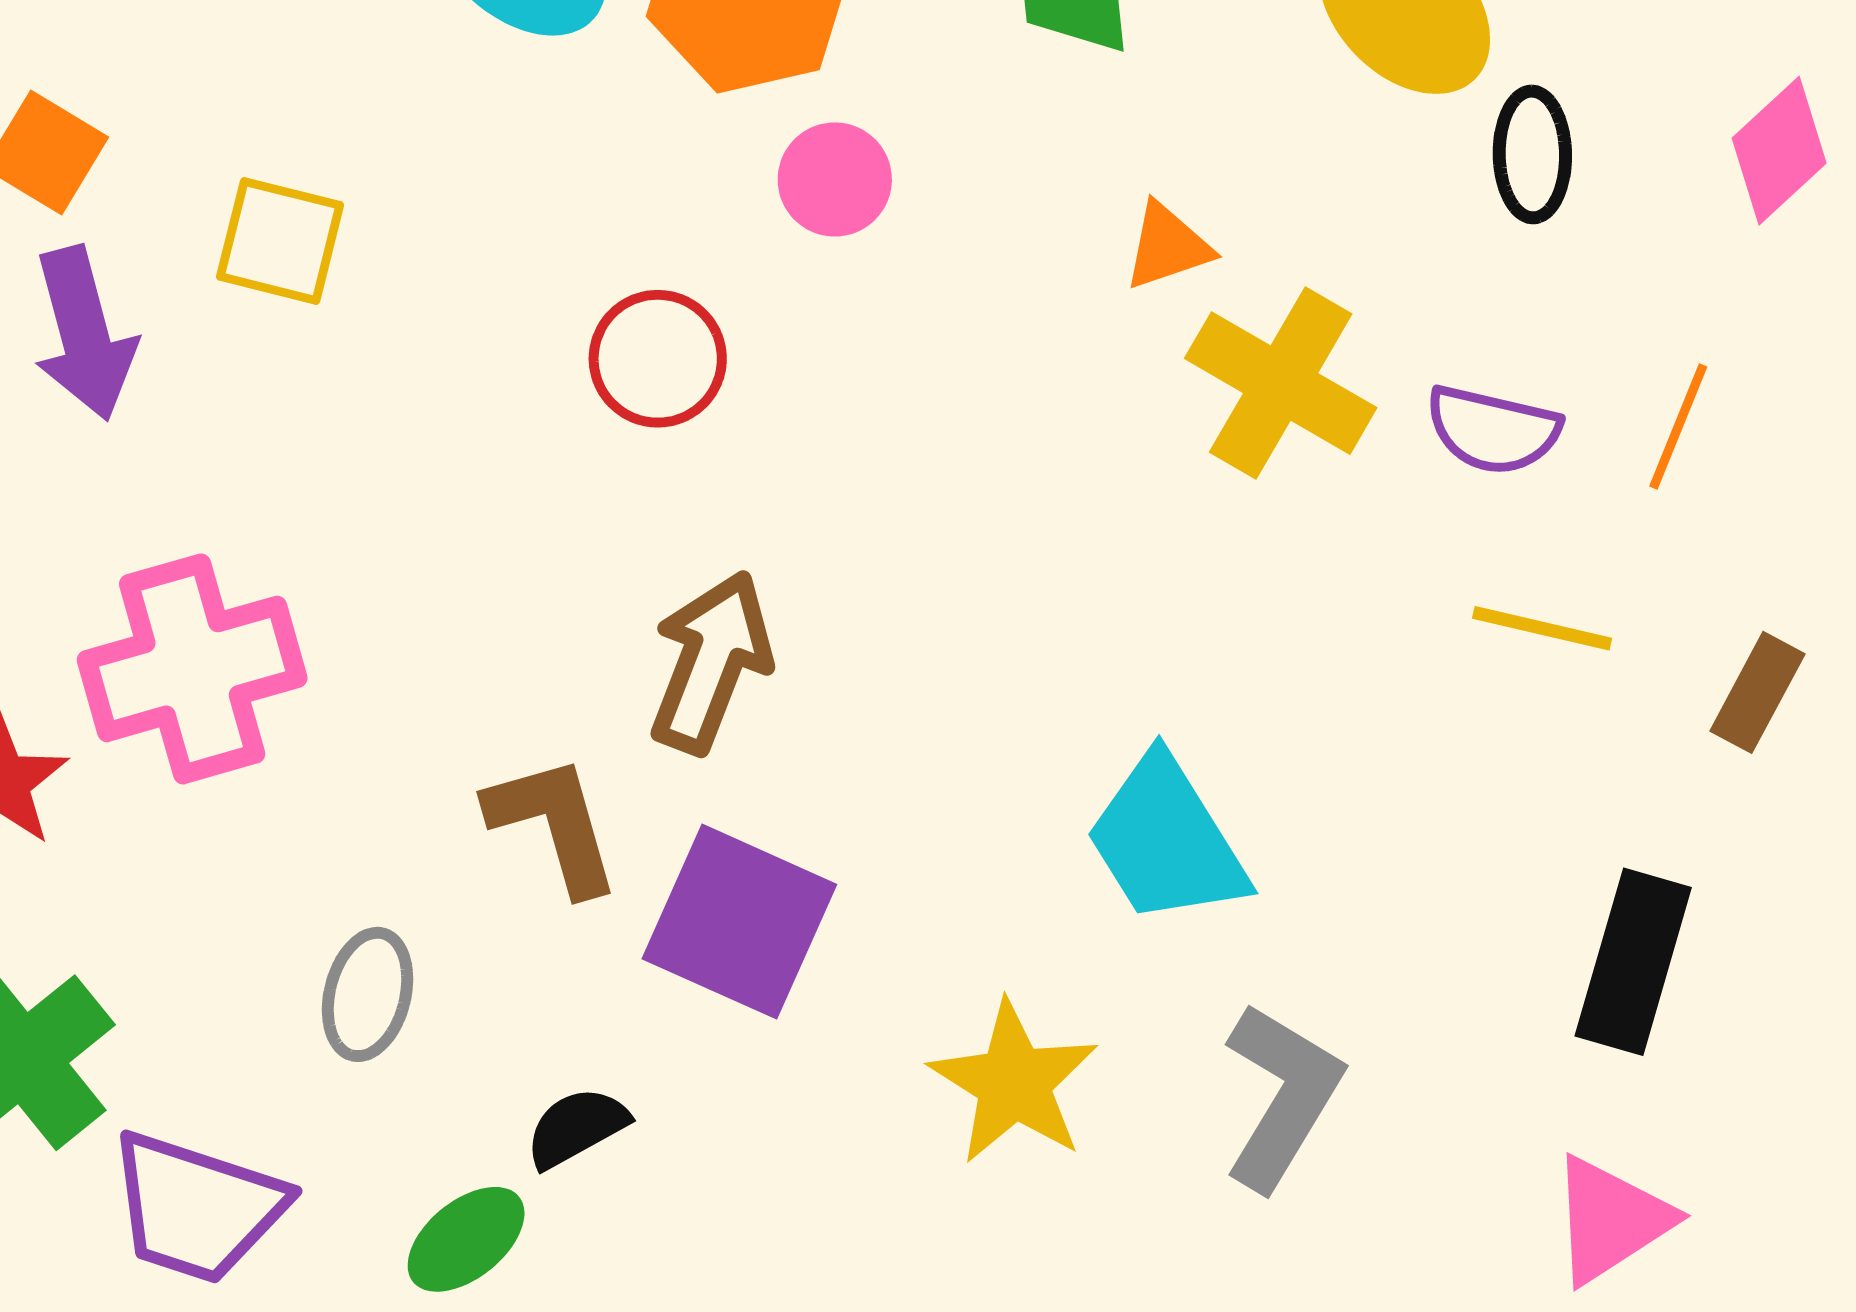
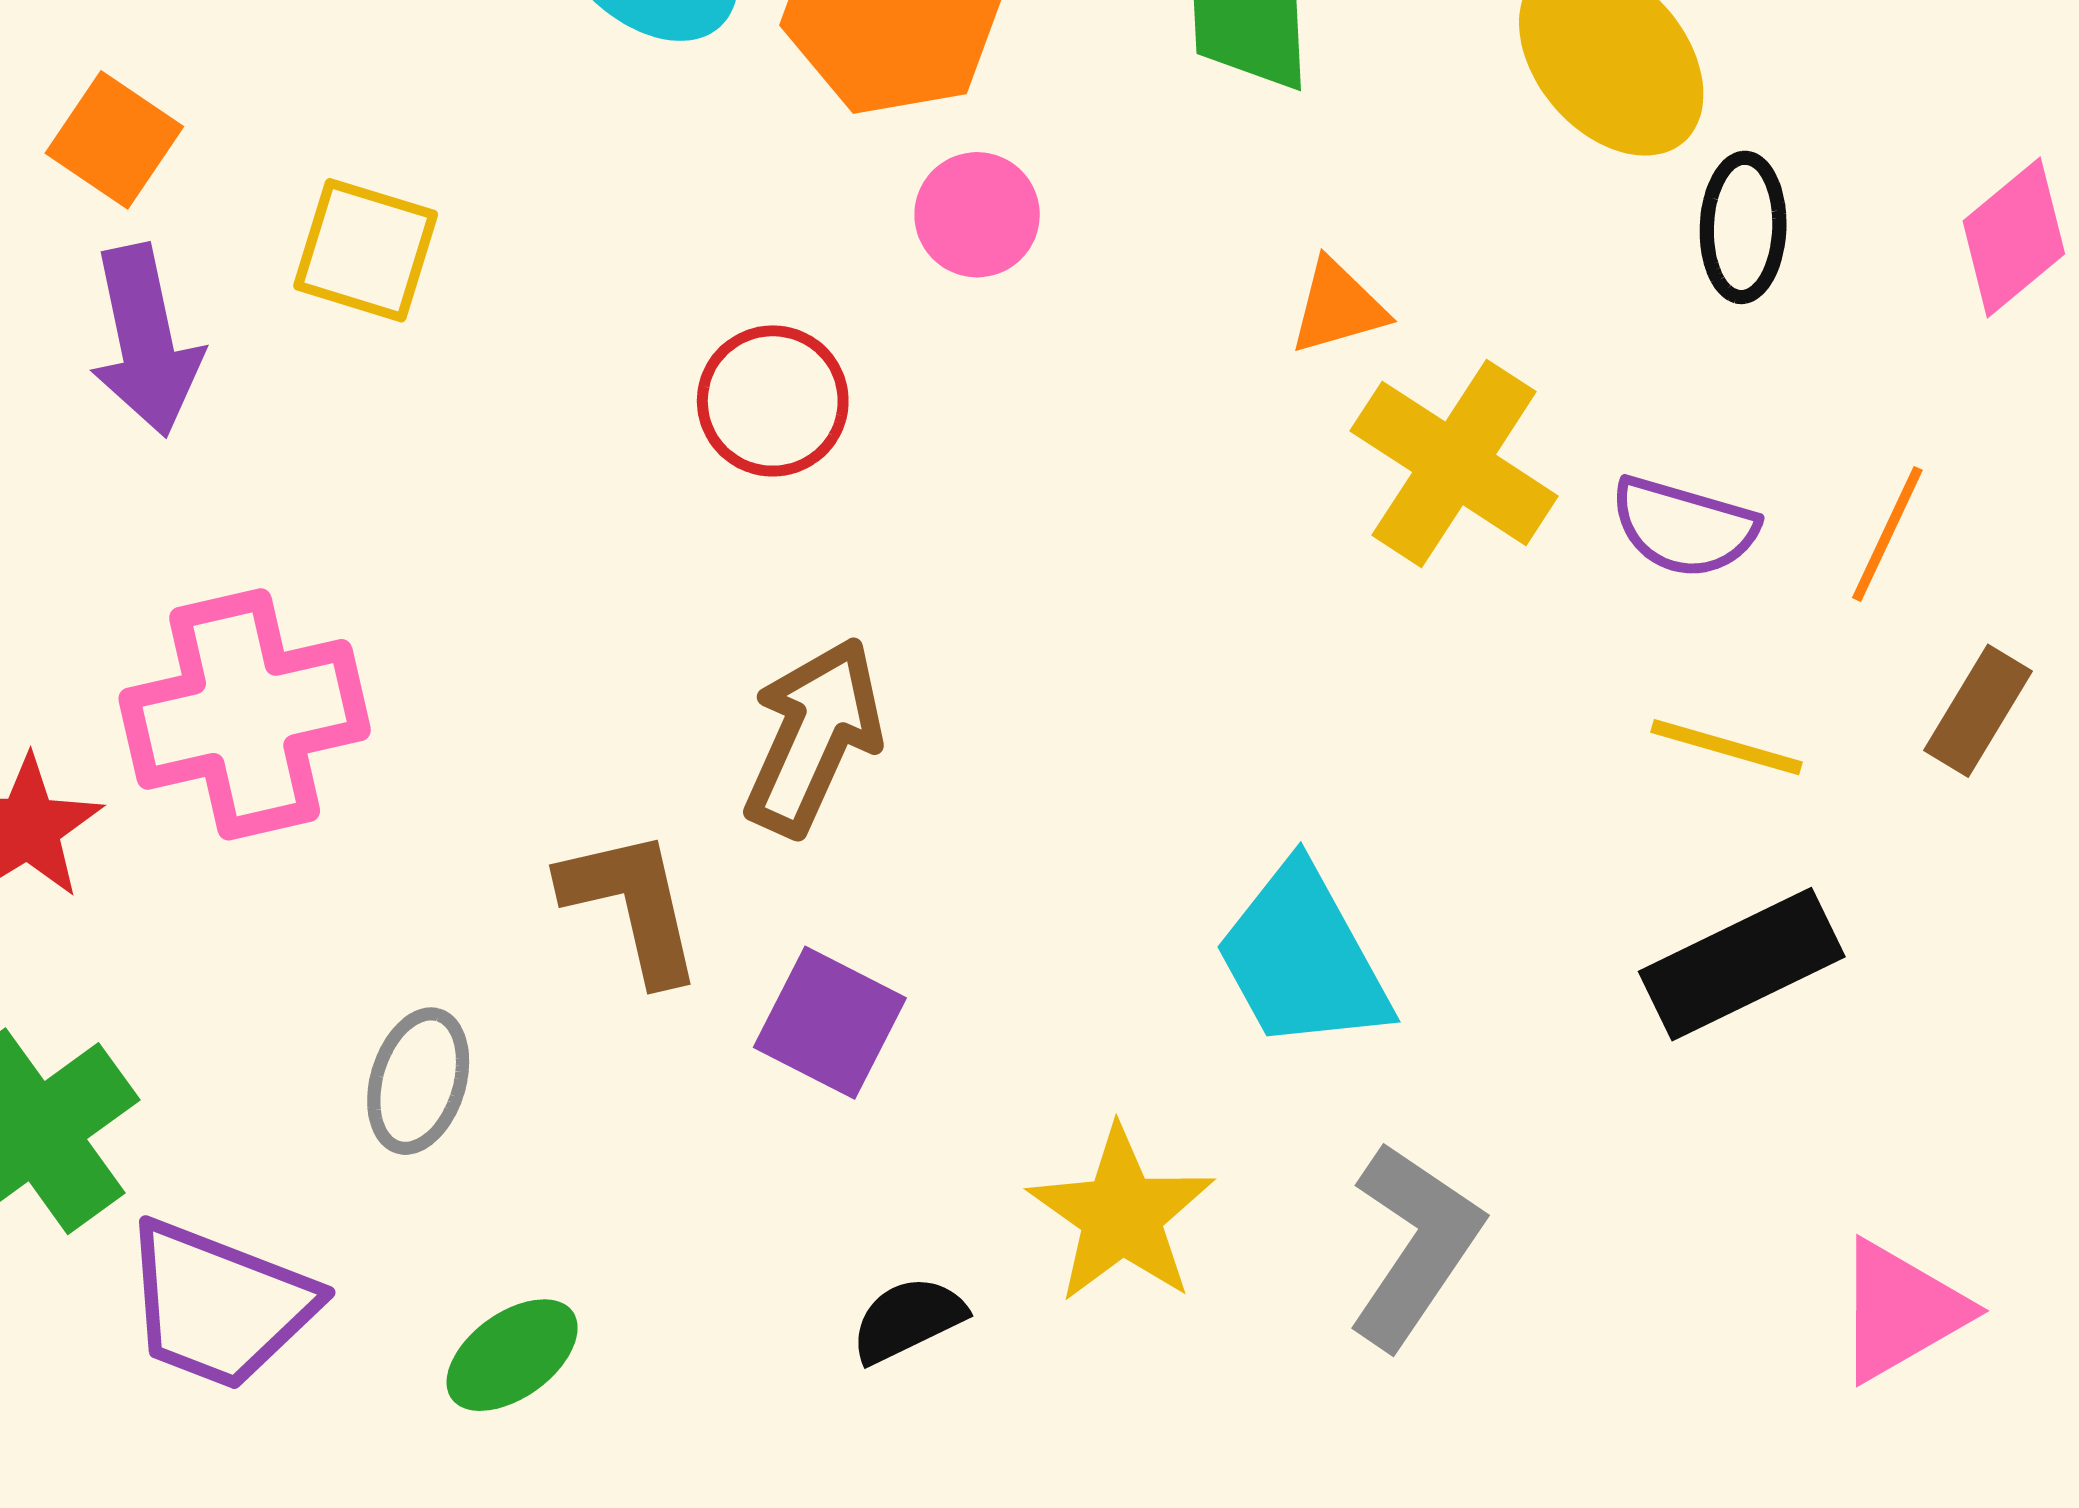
brown rectangle: (1757, 692) -> (1978, 711), moved
purple square: (739, 922) -> (830, 1023), size x0.7
black rectangle: (1633, 962) -> (1742, 964), moved, turned 45
black semicircle: (577, 1127) -> (908, 1320), moved
pink triangle: (1611, 1220) -> (1901, 1311), moved

